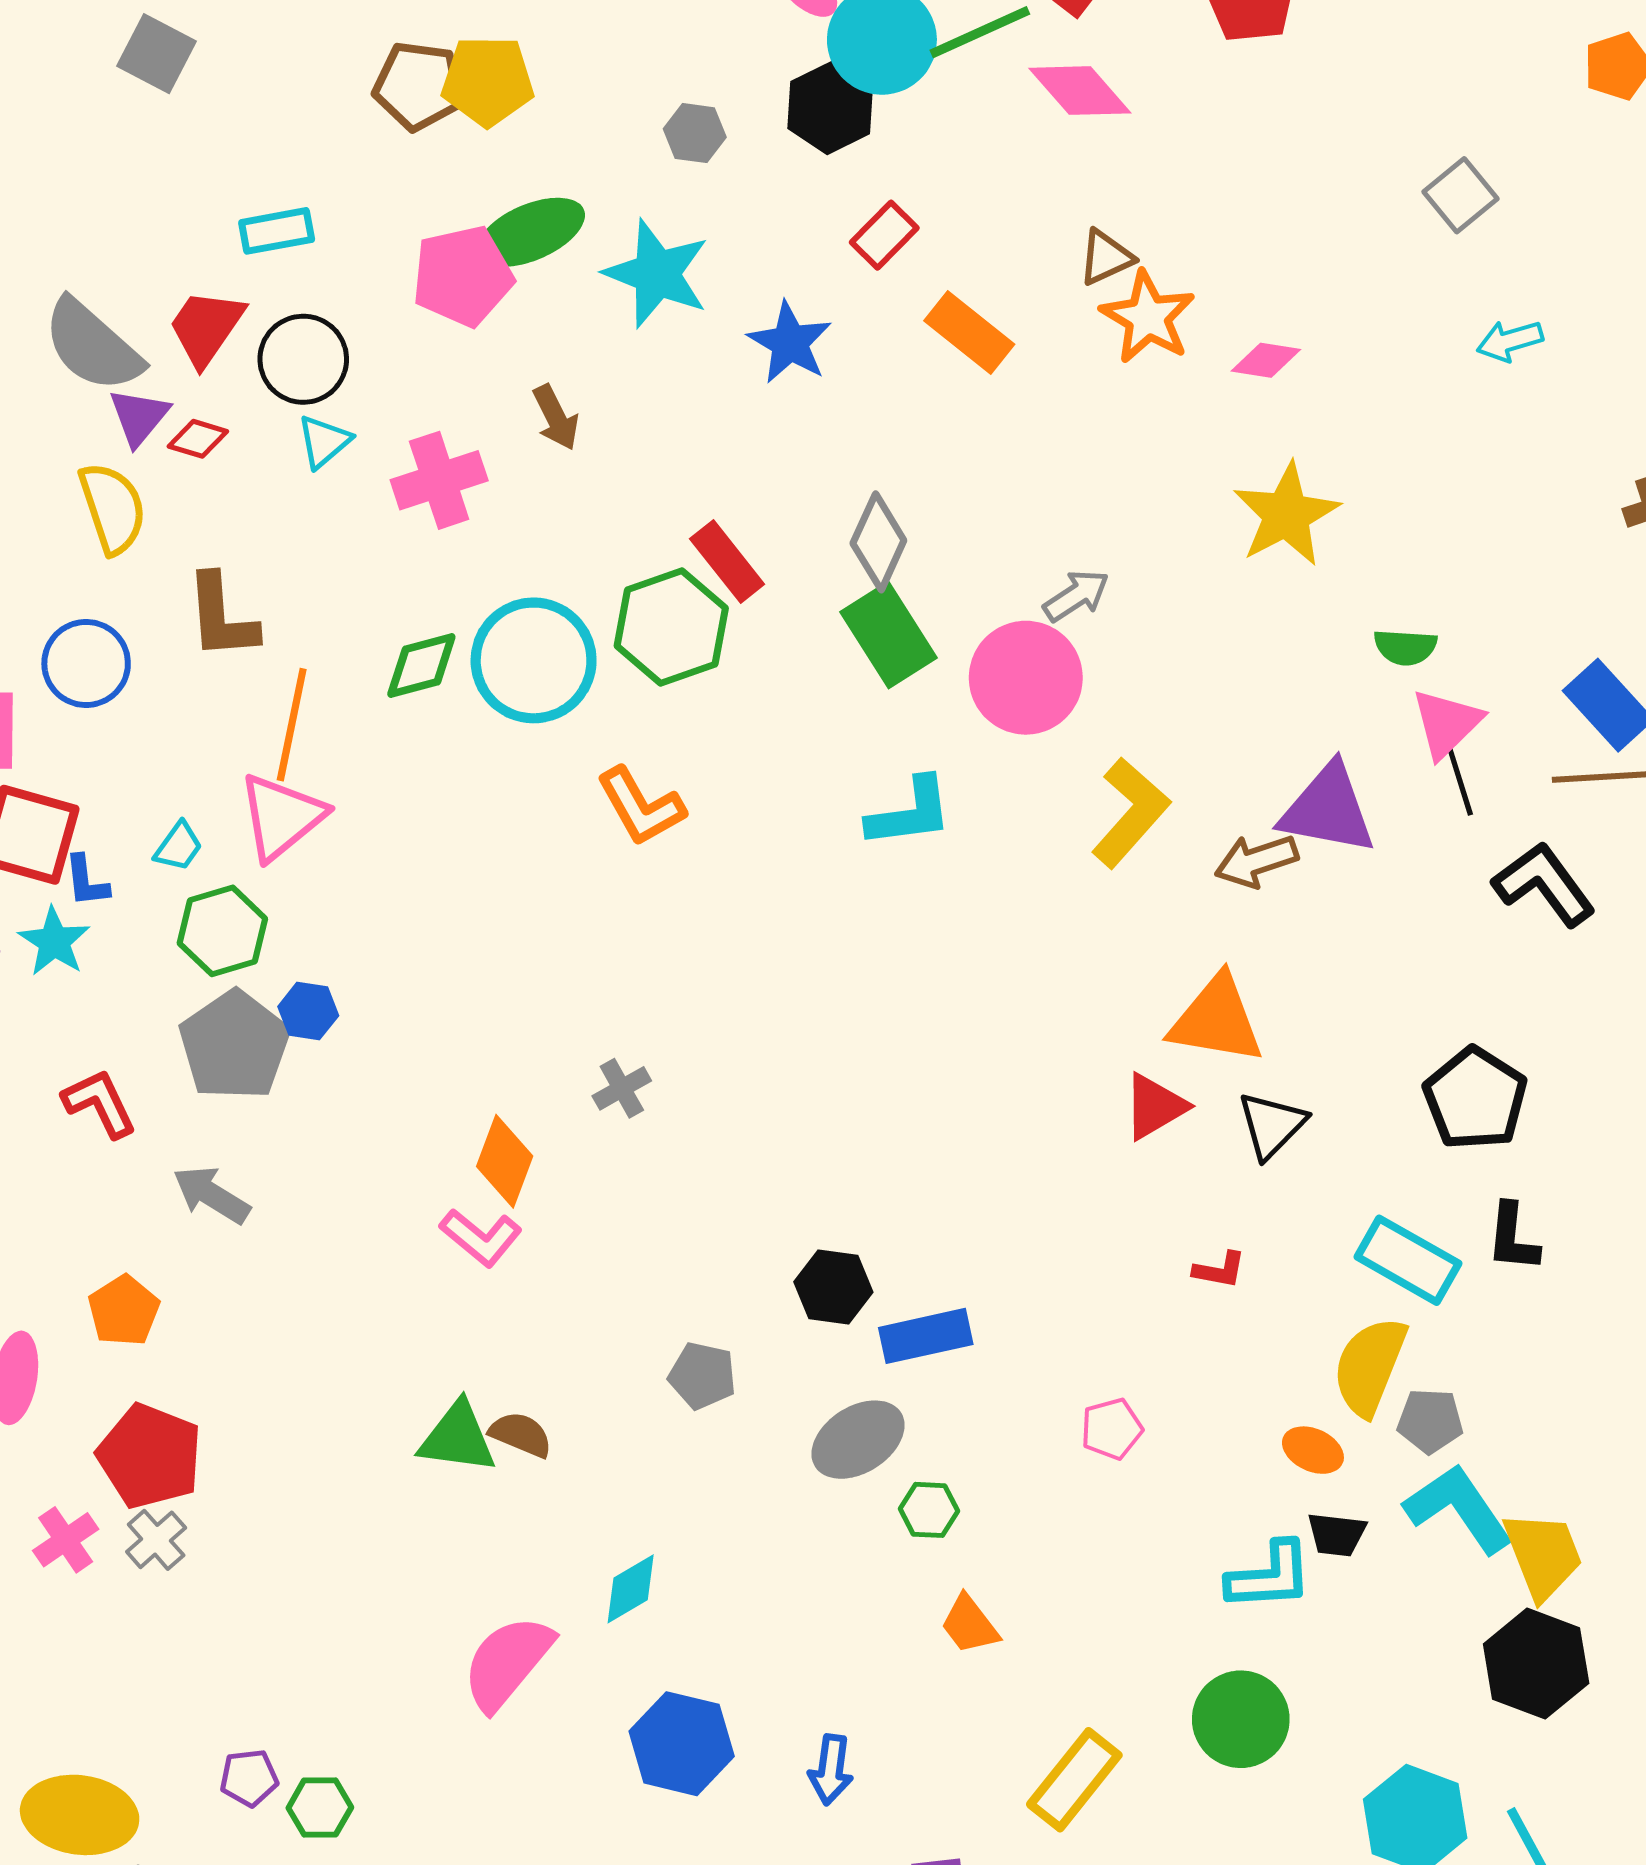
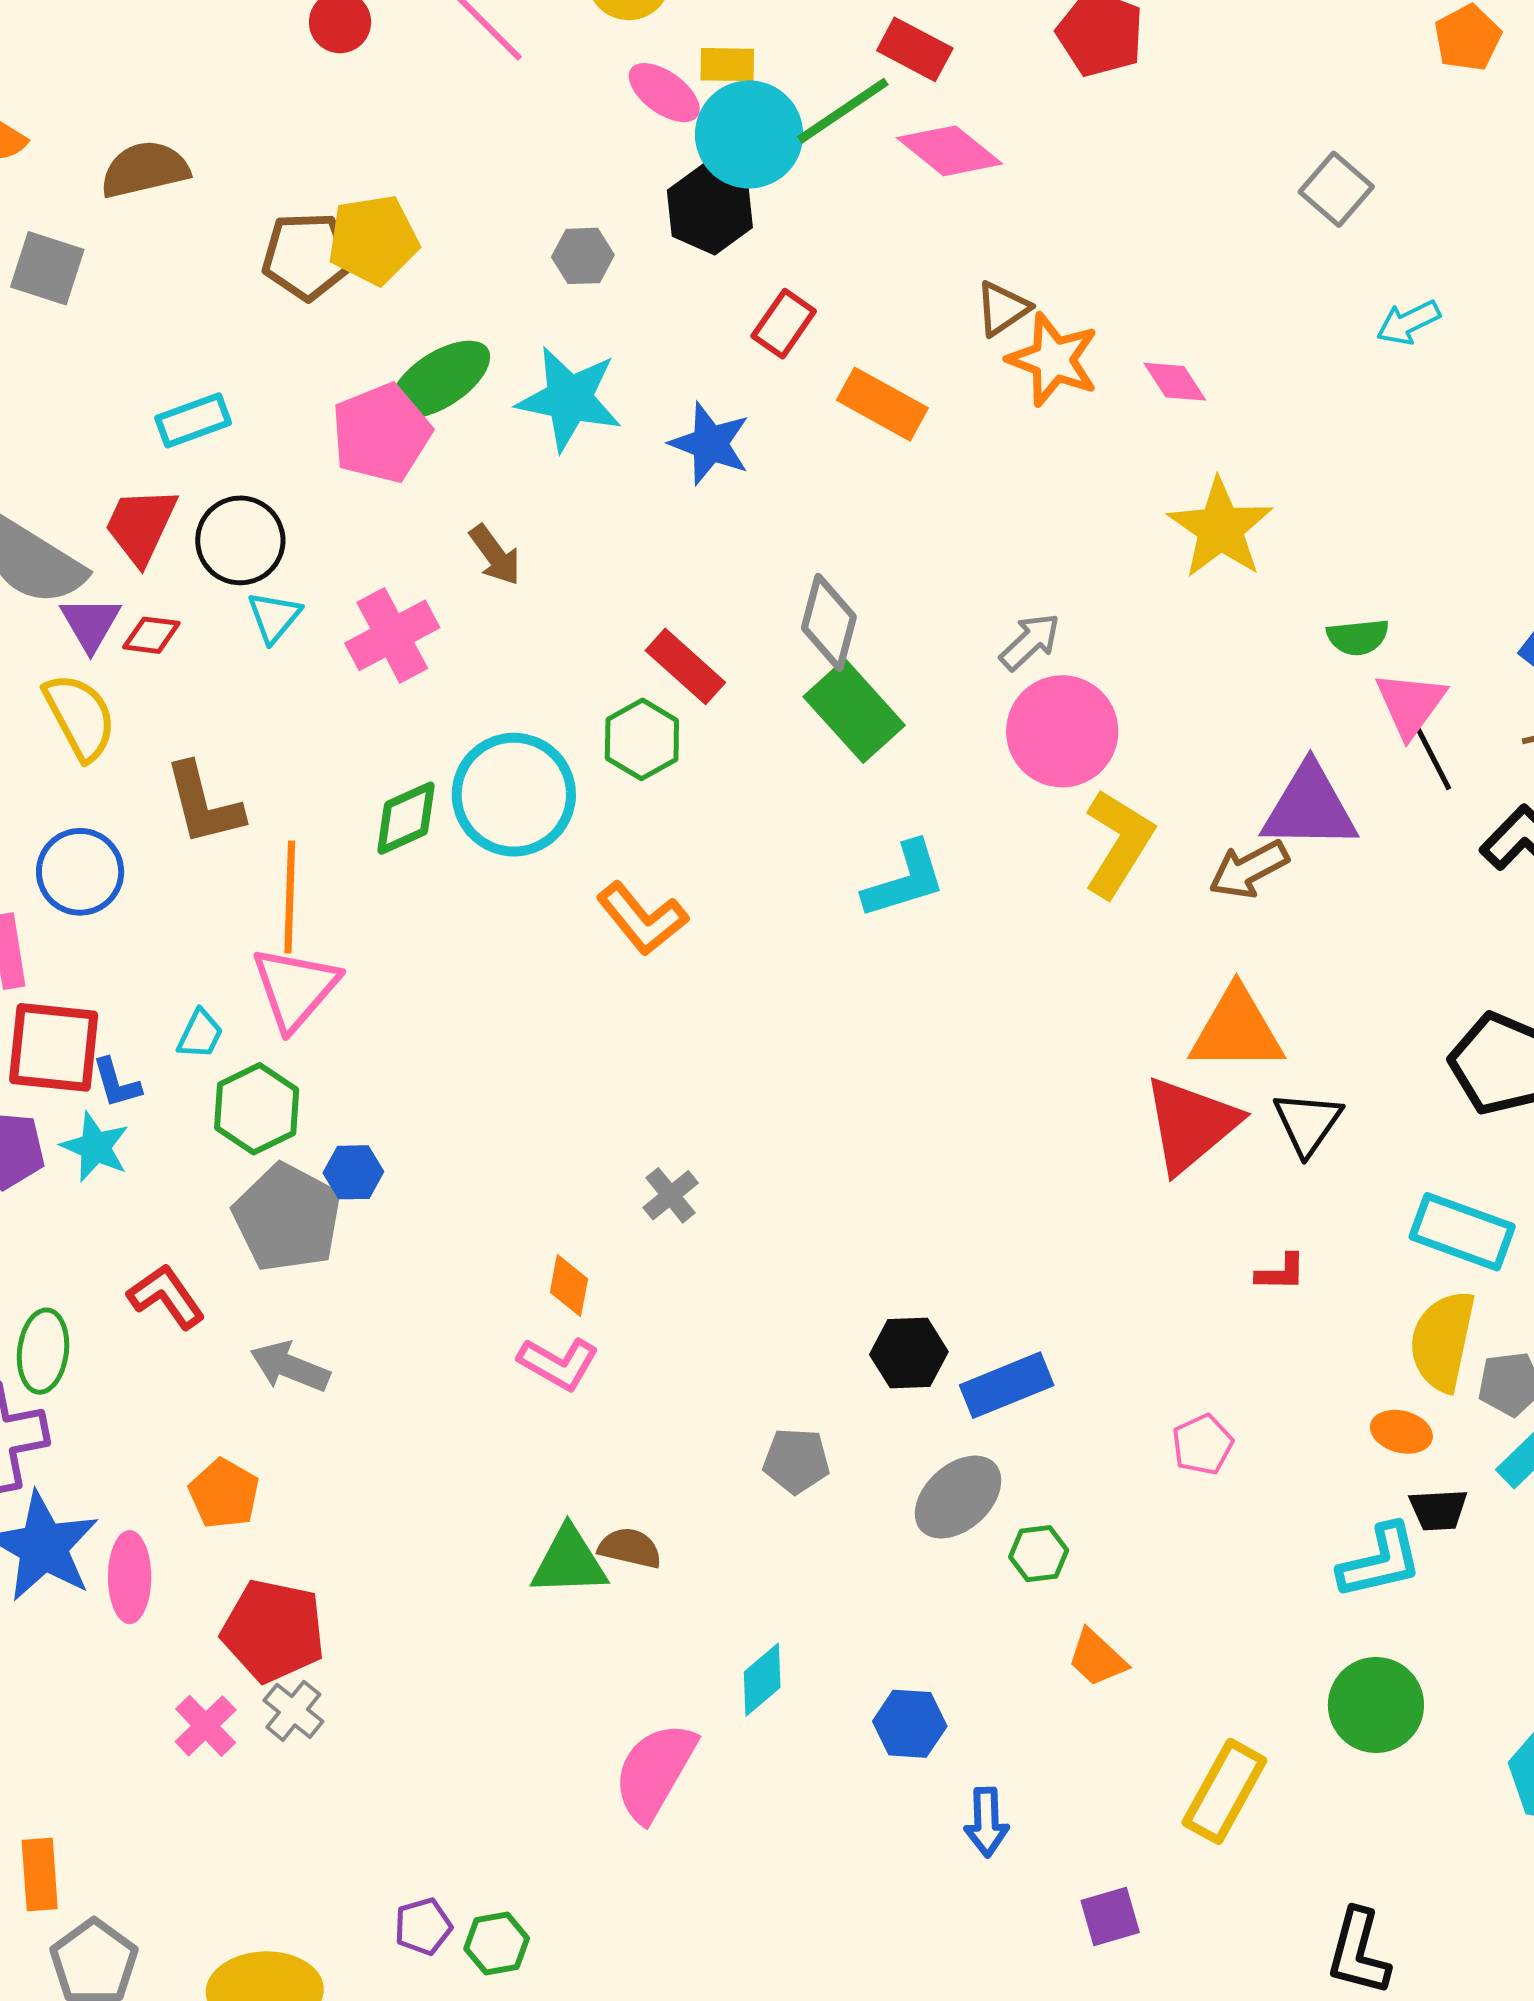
pink diamond: (1266, 360) -> (1175, 382), turned 58
green hexagon: (671, 627) -> (642, 739), size x0.7
pink circle: (1026, 678) -> (1062, 731), moved
red triangle: (1155, 1106) -> (1191, 1124), size x1.5
orange diamond: (505, 1161) -> (569, 1286), size x0.7
blue hexagon: (682, 1744) -> (910, 1724), moved, size x0.7

